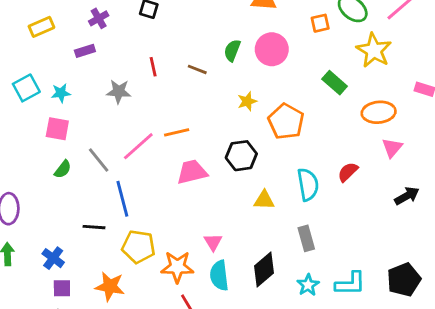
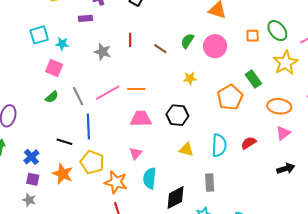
orange pentagon: (286, 121) -> (230, 97), moved
pink triangle: (213, 242) -> (136, 153), moved
cyan semicircle: (219, 275) -> (150, 178), moved
orange star: (110, 286) -> (63, 174), moved

